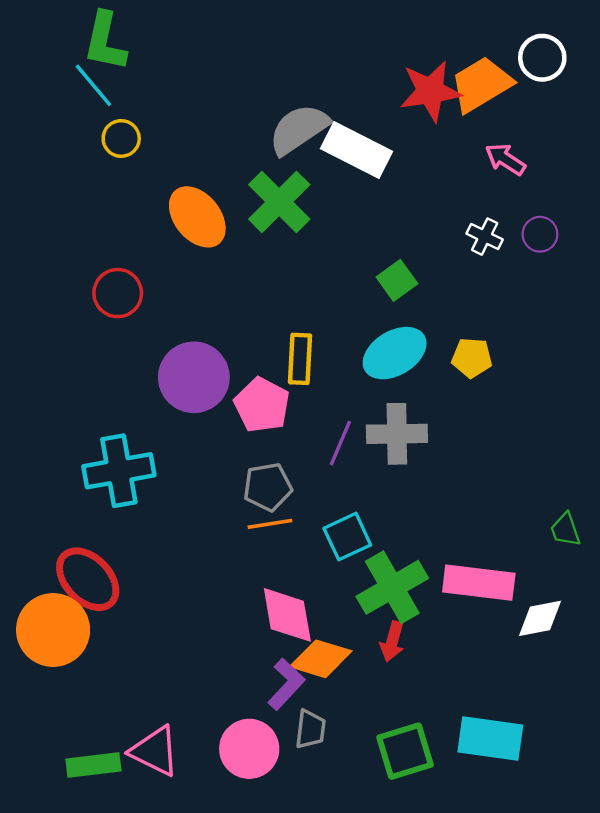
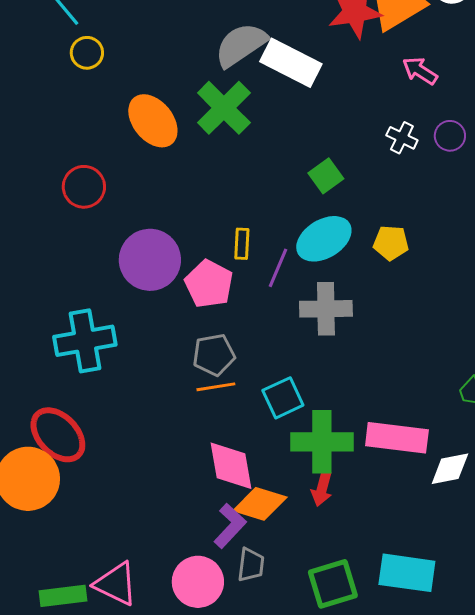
yellow rectangle: (300, 359) -> (242, 244), size x0.7
purple line: (340, 443) -> (278, 268), moved
green cross: (392, 587) -> (322, 442), turned 30

